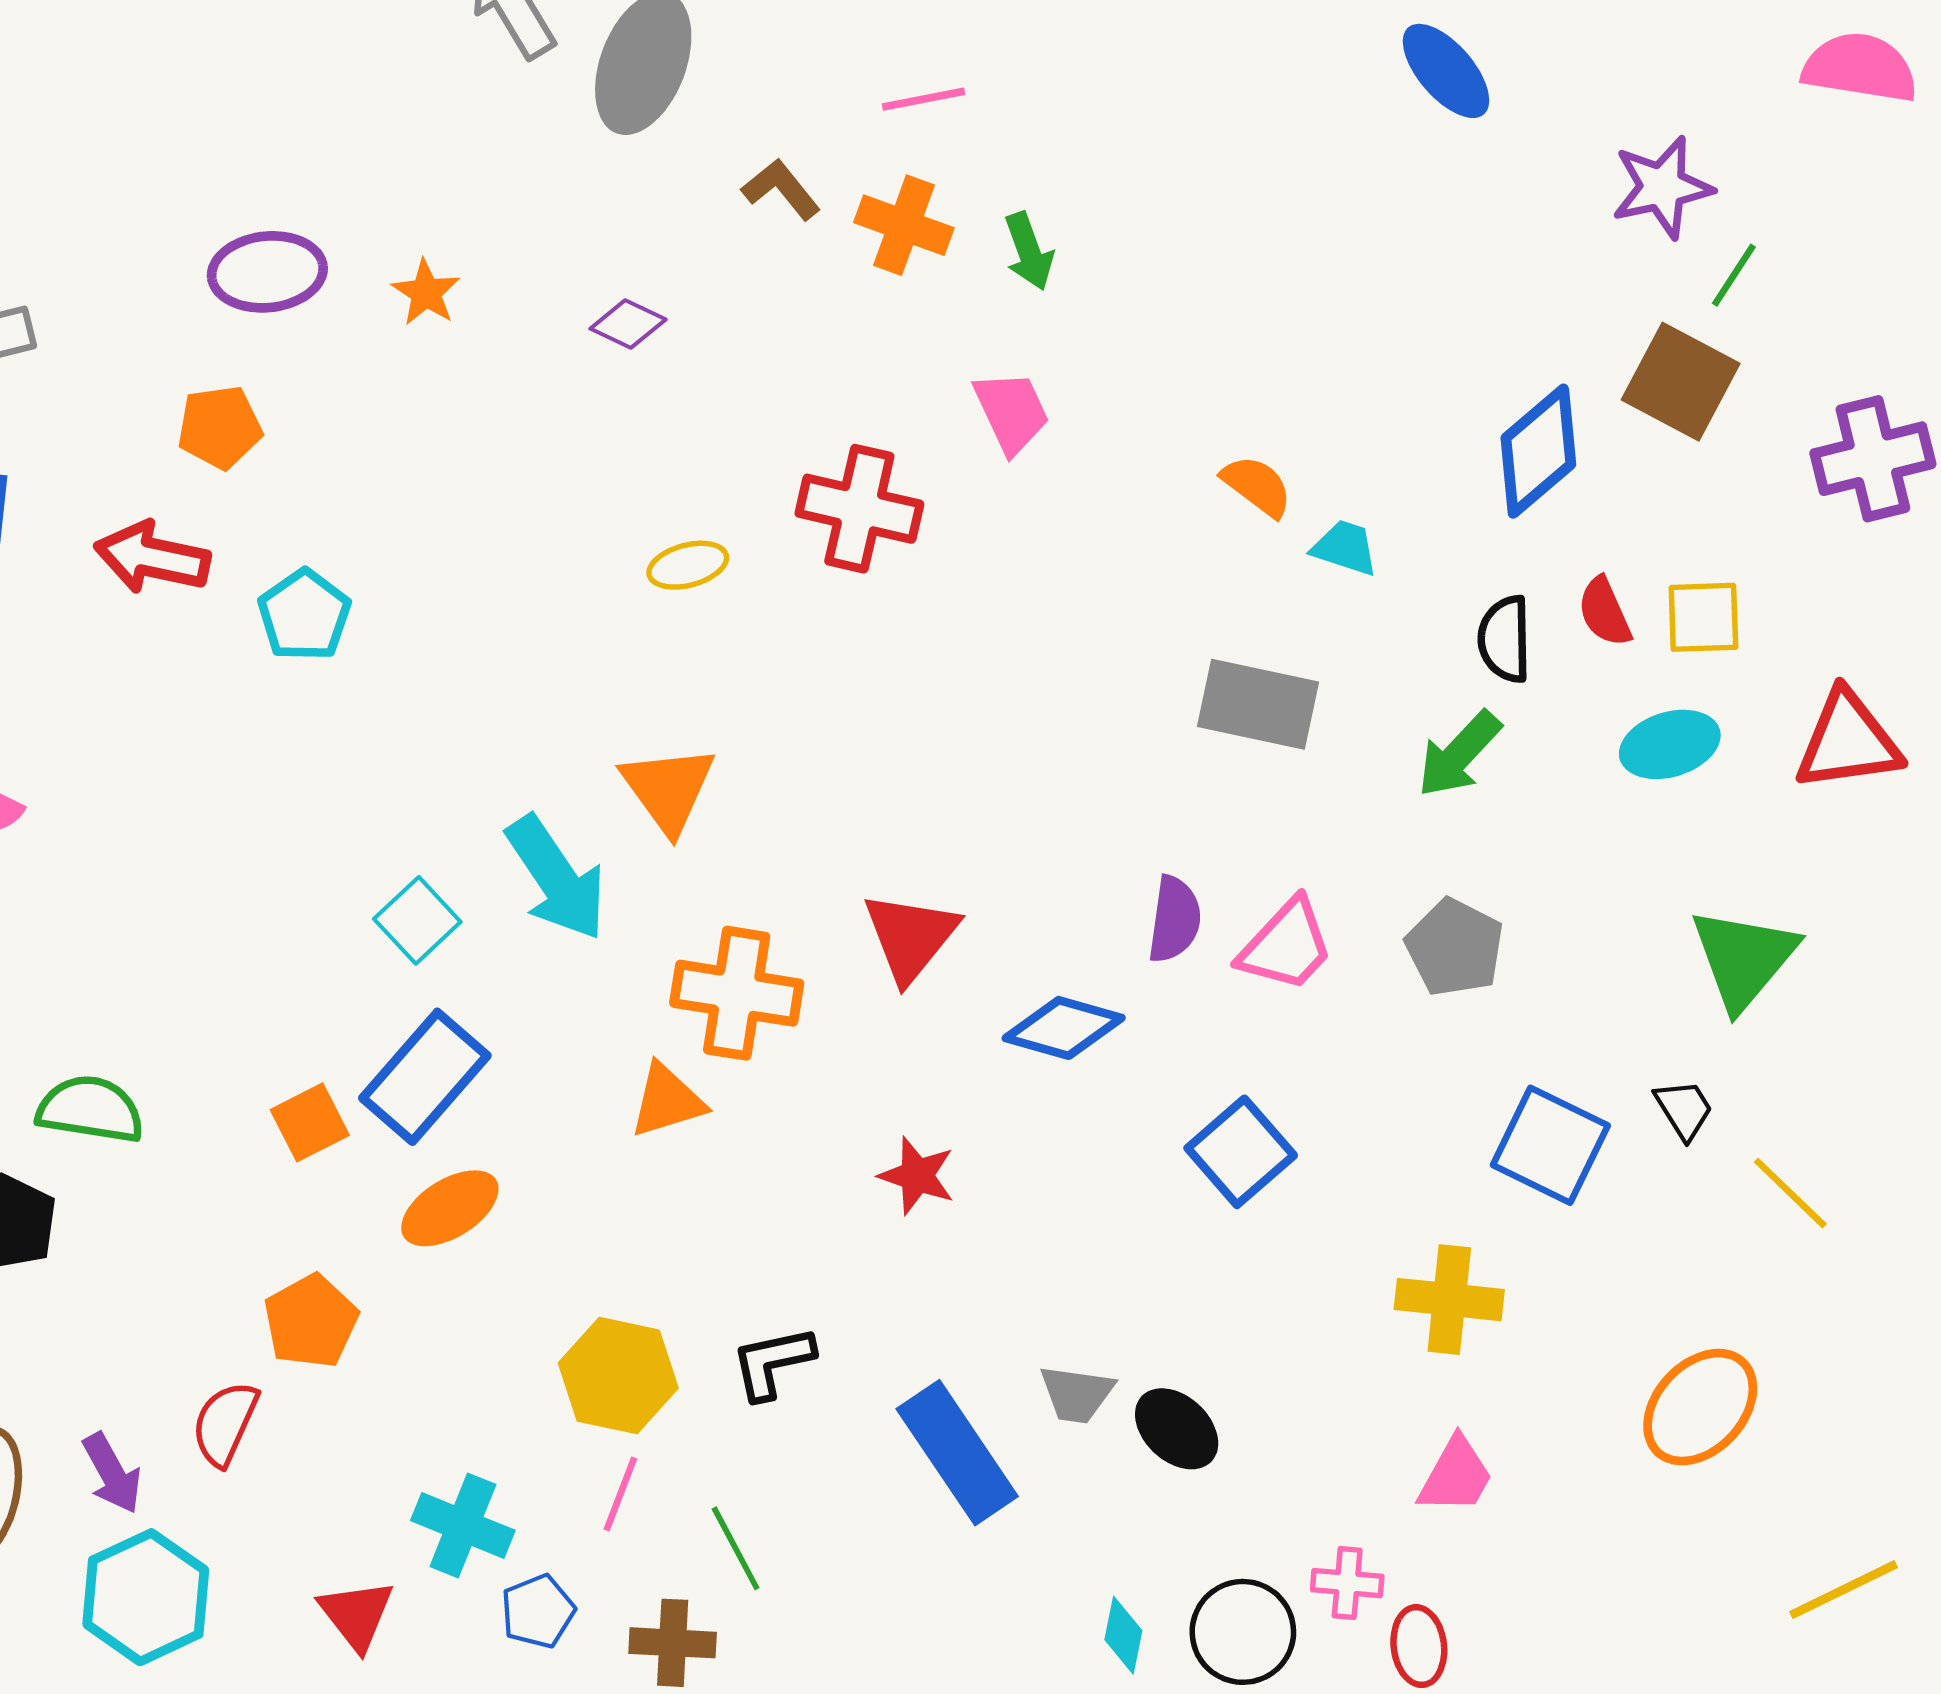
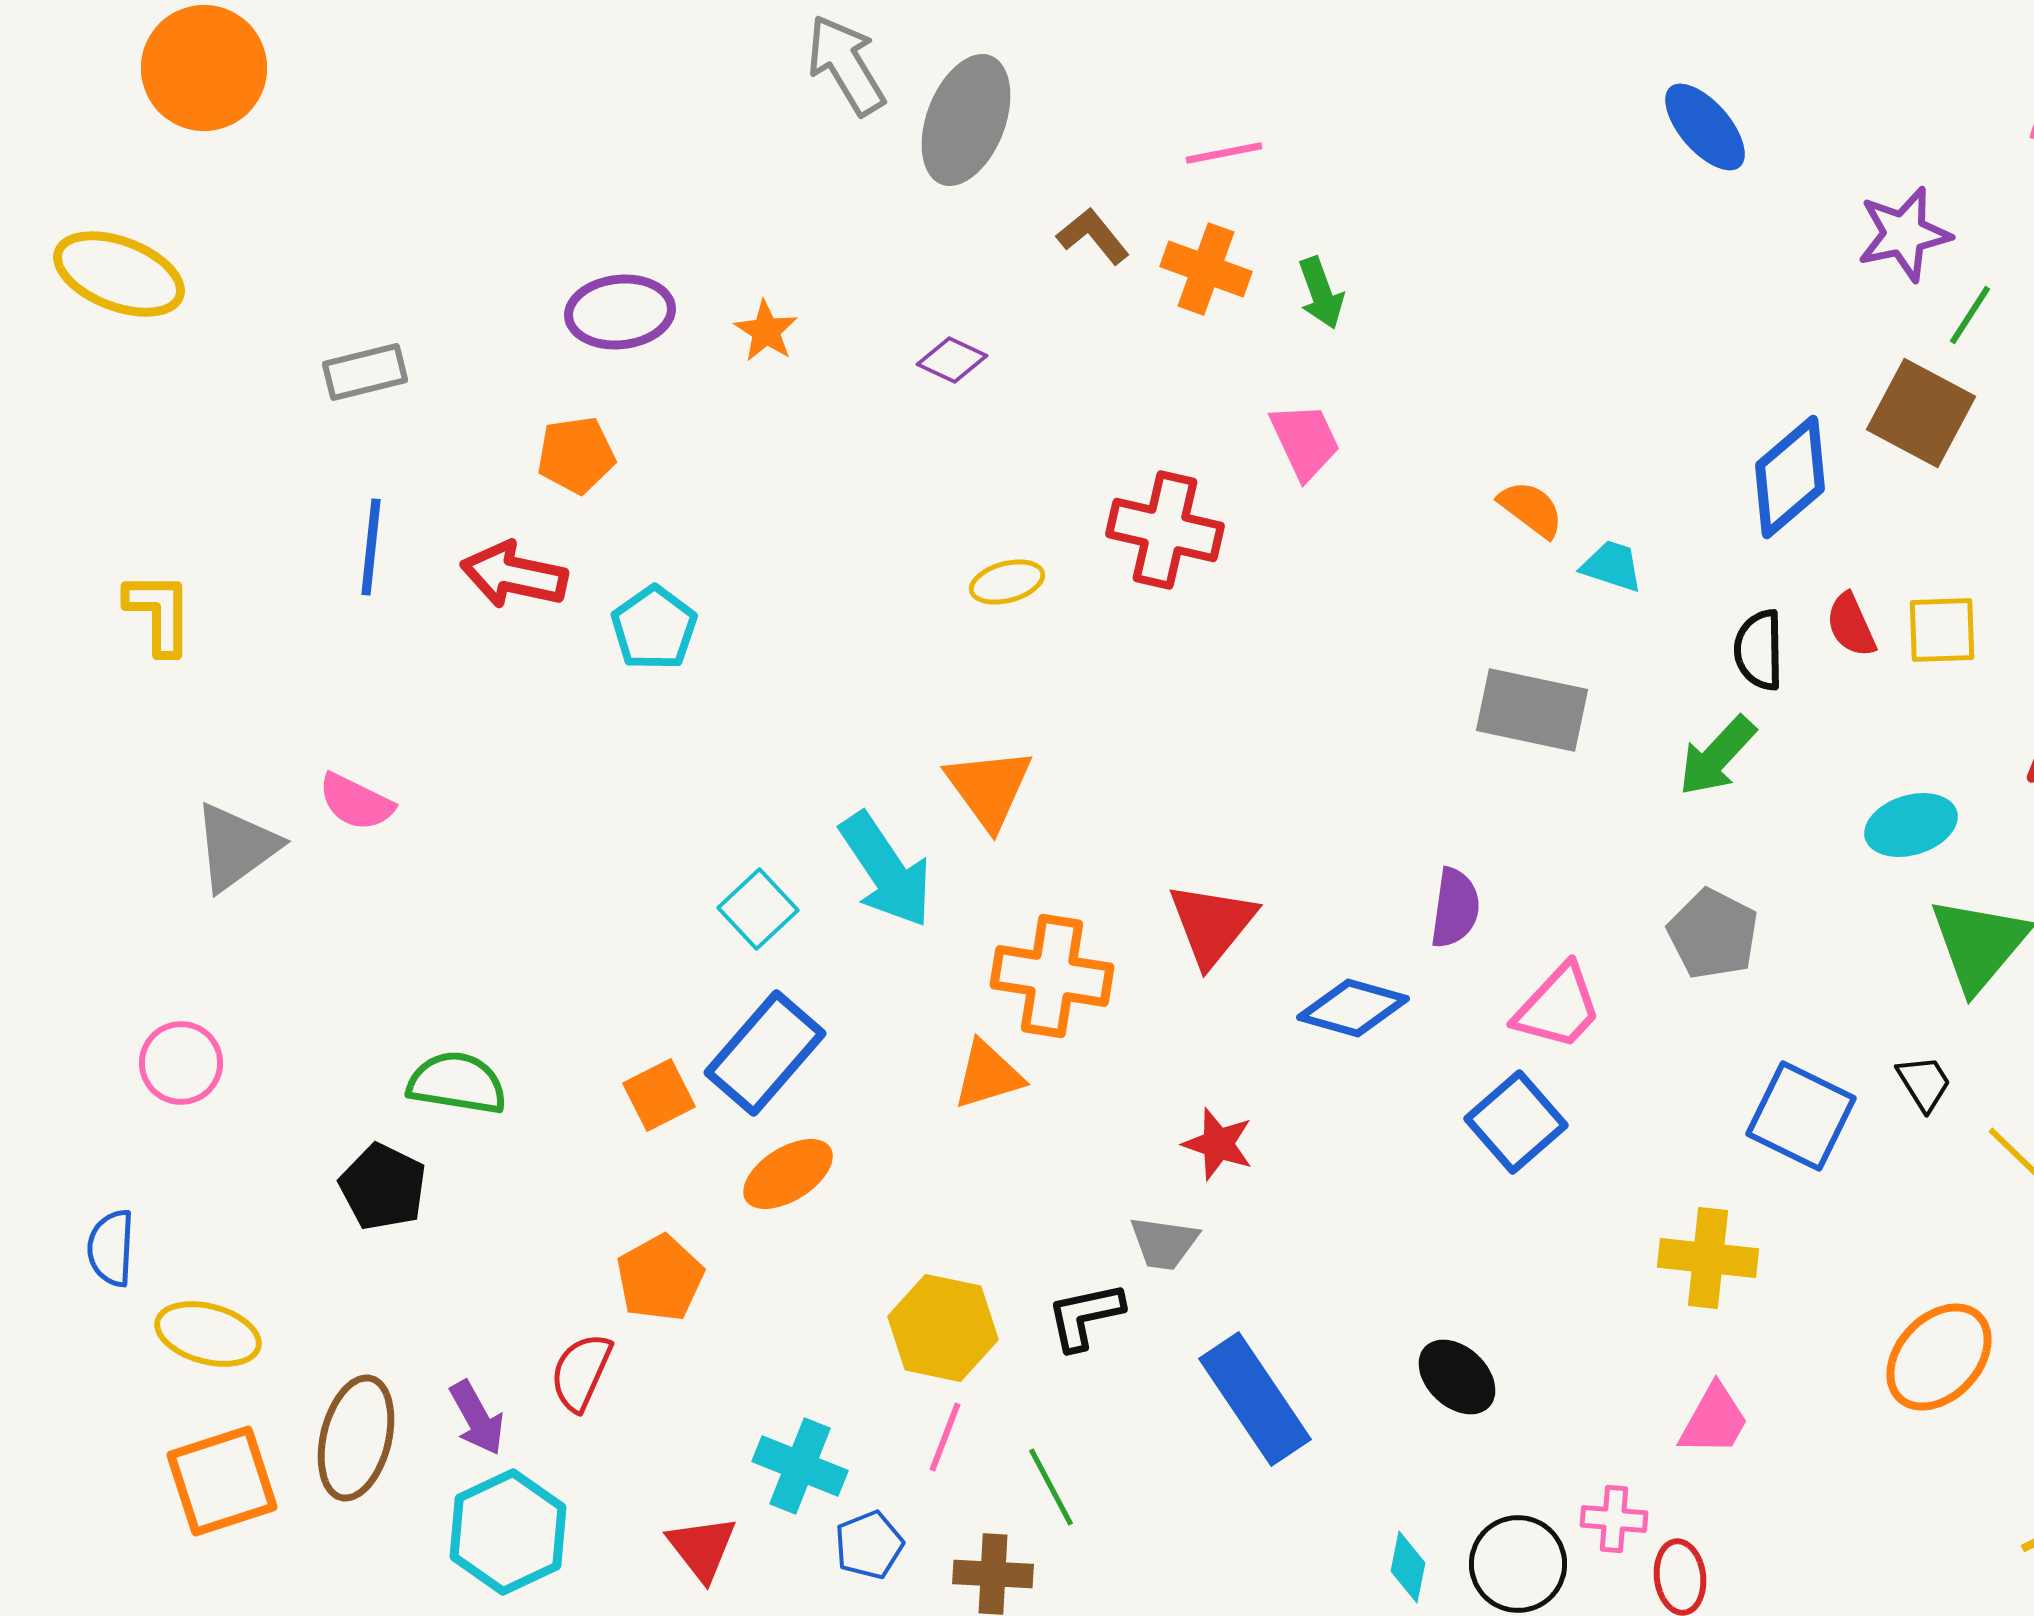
cyan ellipse: (1670, 744) -> (1911, 825), moved
pink trapezoid: (1286, 945) -> (1558, 1007), moved
gray trapezoid: (1077, 1394) -> (1164, 1243), moved

